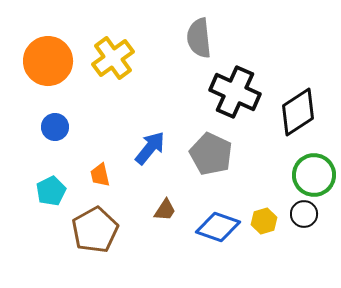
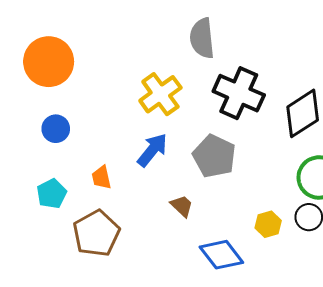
yellow cross: (113, 58) -> (160, 94), moved
brown trapezoid: (165, 210) -> (182, 206), moved, turned -80
blue diamond: (218, 227) -> (221, 255), moved, turned 33

